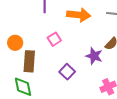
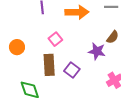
brown rectangle: (29, 61) -> (49, 65), moved

